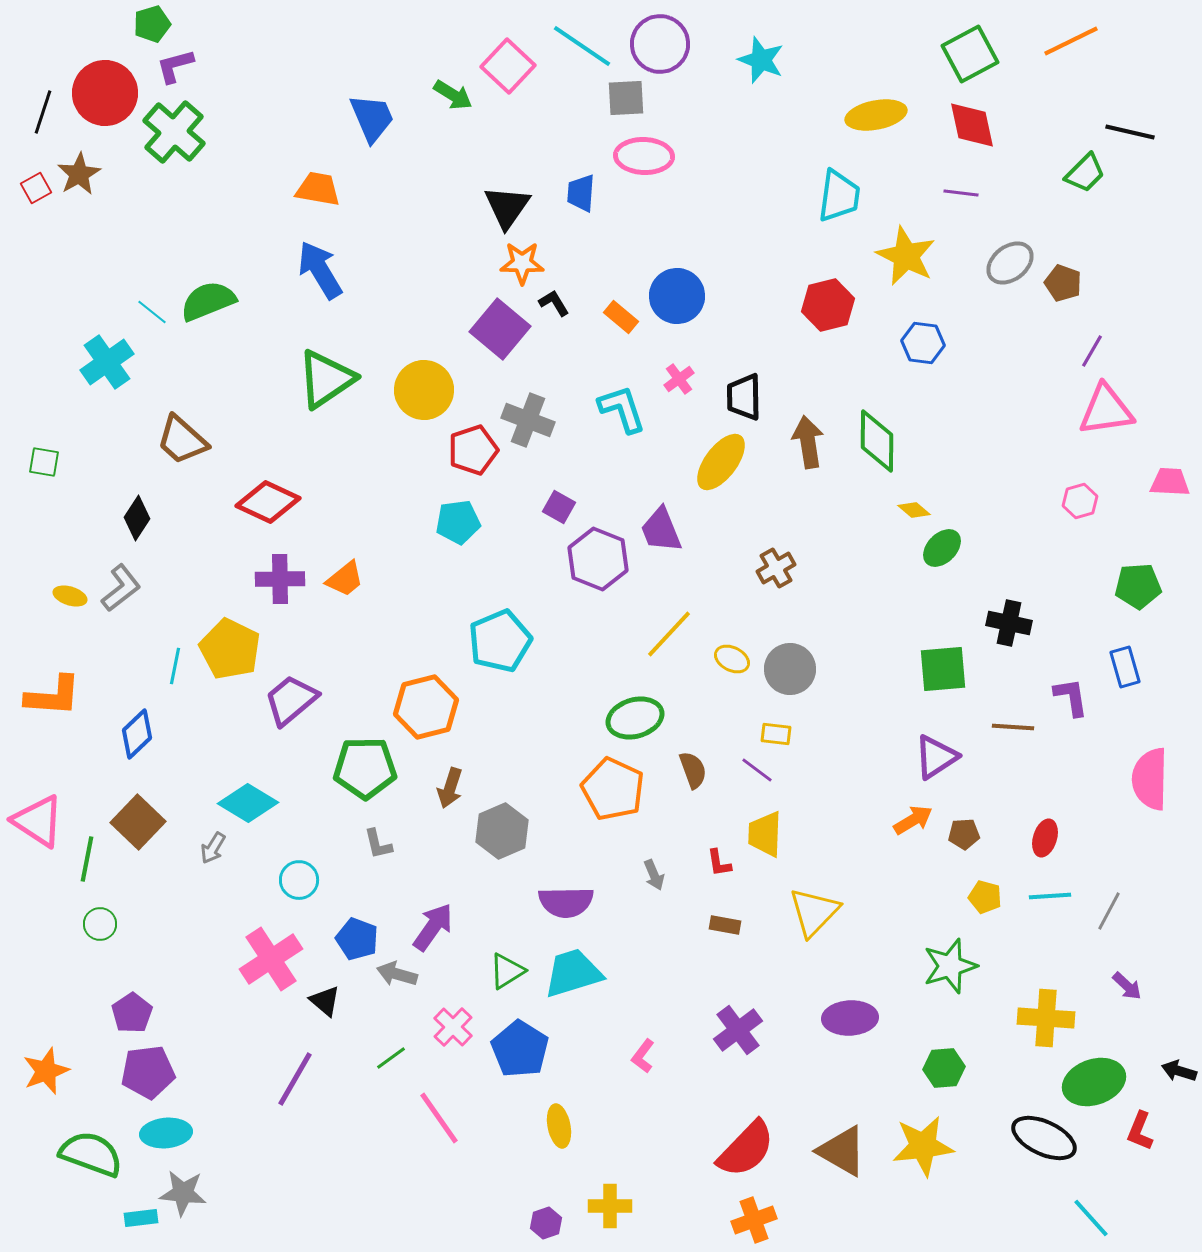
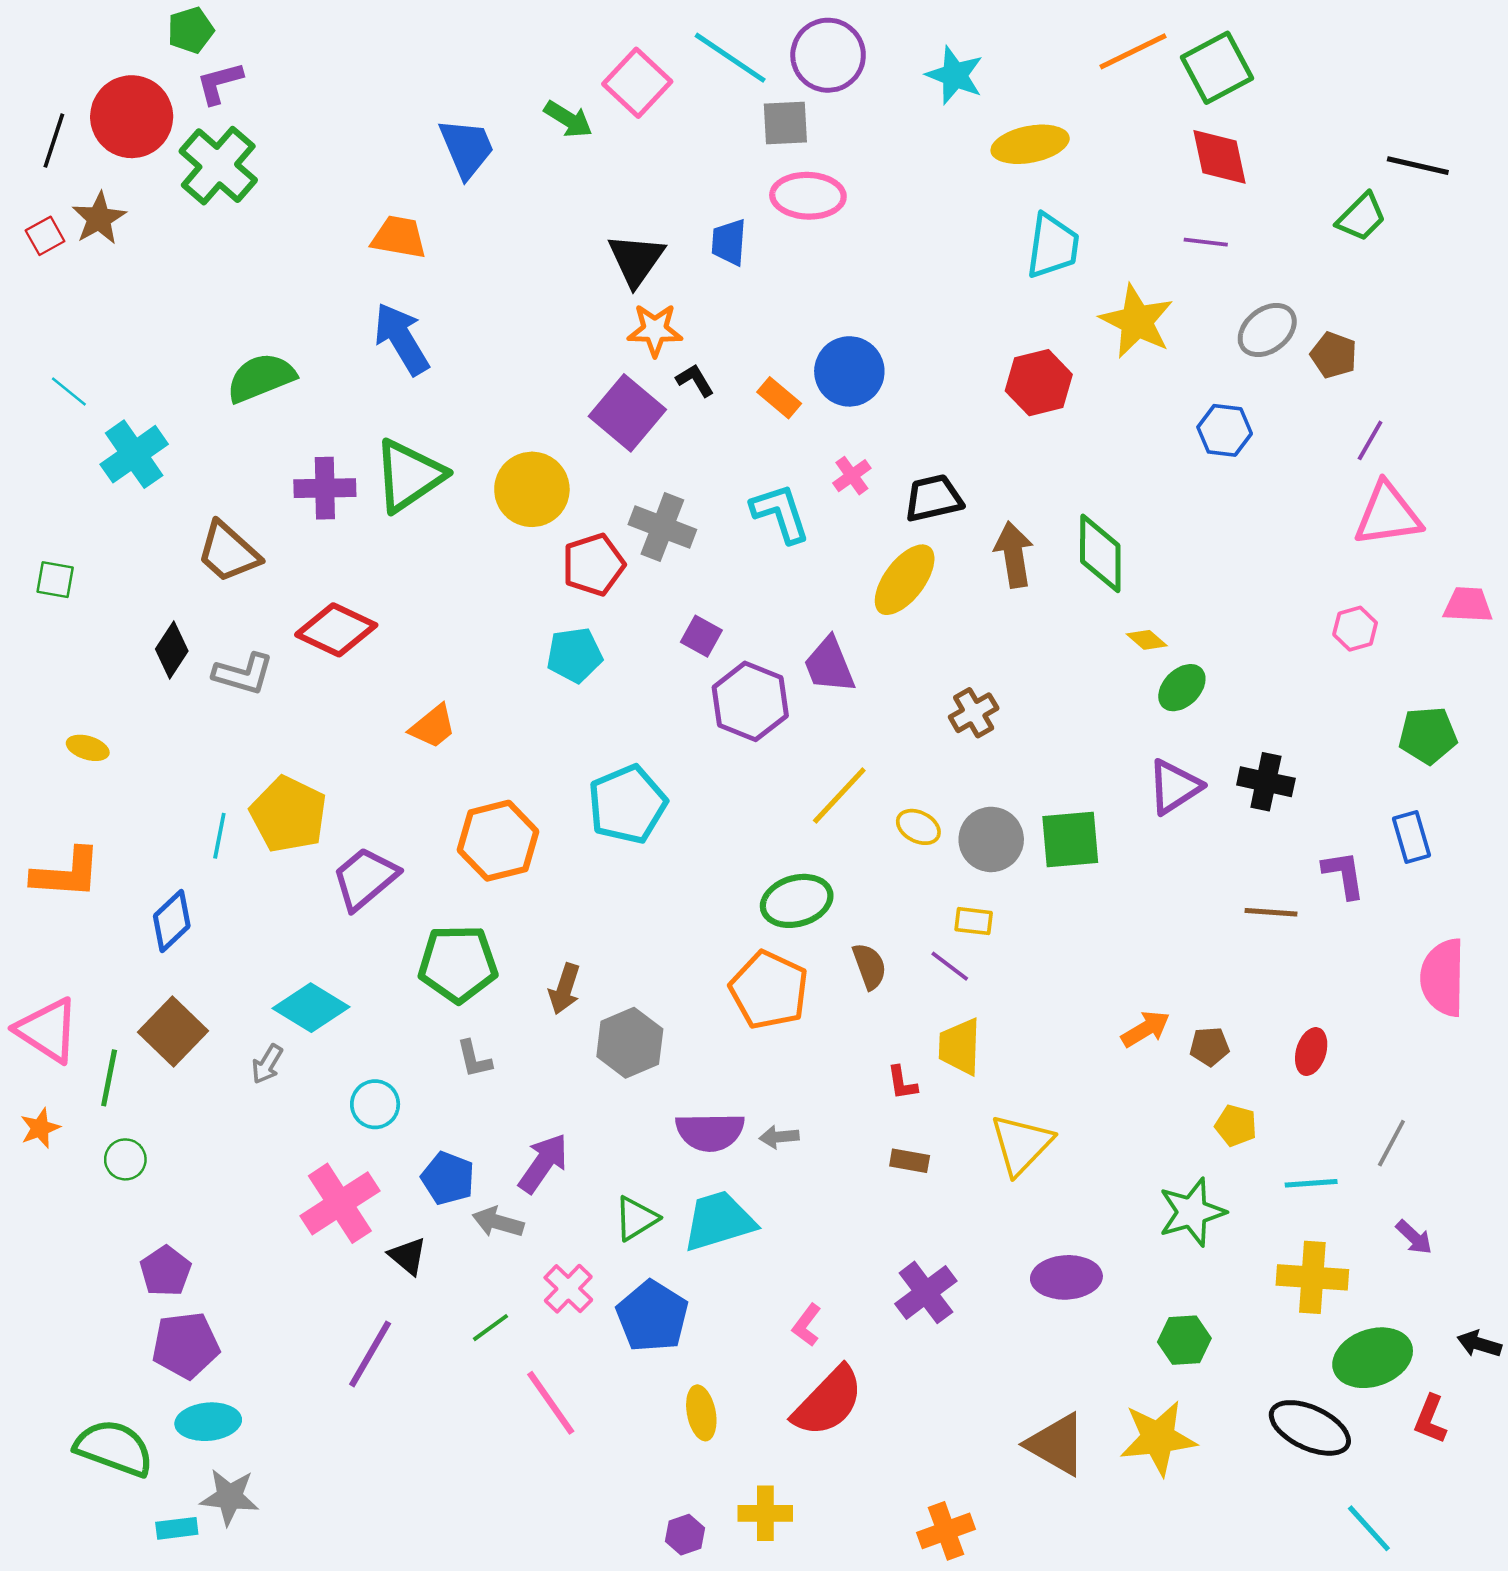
orange line: (1071, 41) -> (1133, 51), moved
yellow ellipse: (876, 115) -> (1030, 144), moved
cyan line: (152, 312) -> (69, 391), moved
blue hexagon: (923, 343) -> (1225, 430), moved
black trapezoid: (744, 397) -> (933, 498), turned 78
purple cross: (280, 579) -> (325, 488), moved
gray L-shape: (121, 588) -> (243, 674), moved, turned 54
green square: (943, 669) -> (1070, 839), moved
orange hexagon: (426, 707) -> (498, 841), moved
purple triangle: (936, 757) -> (1174, 787), moved
gray arrow: (654, 875) -> (779, 1137), moved, turned 108
cyan line: (1050, 896) -> (1311, 1183), moved
orange star: (46, 1071) -> (40, 1128), moved, size x0.7
red semicircle: (746, 1149) -> (828, 1402), moved

